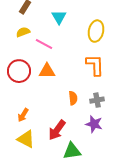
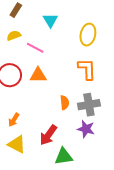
gray cross: (97, 100) -> (89, 105), size x1.5

